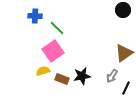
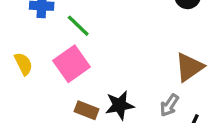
yellow semicircle: (43, 71) -> (23, 64), moved, turned 80

